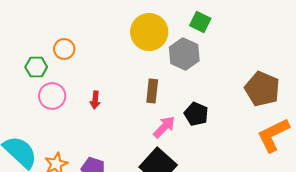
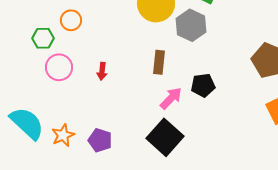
black pentagon: (196, 114) -> (203, 85), turned -30

